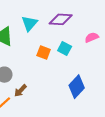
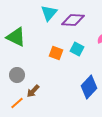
cyan triangle: (29, 23) -> (49, 13), moved

